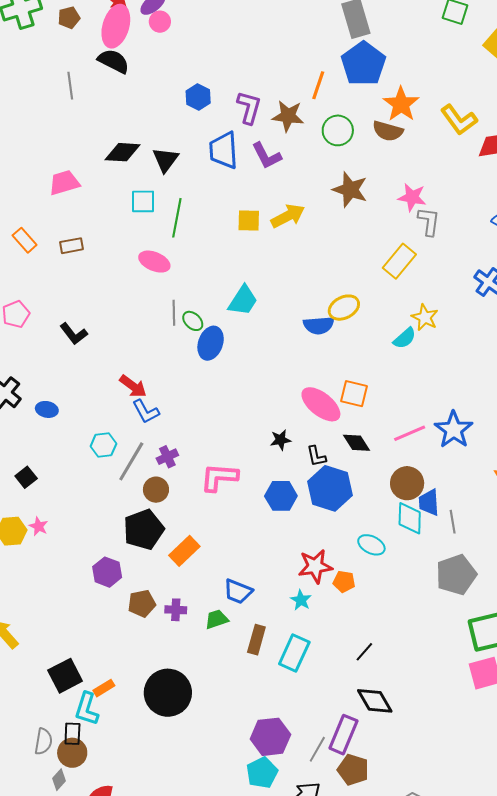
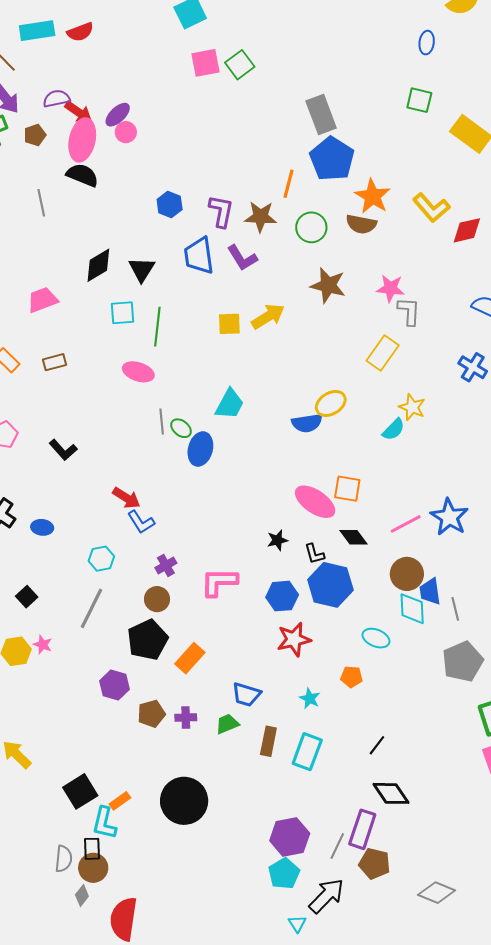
black diamond: (123, 152) -> (98, 265), turned -30
gray line: (131, 461) -> (91, 608), moved
red star: (315, 566) -> (294, 639), moved

